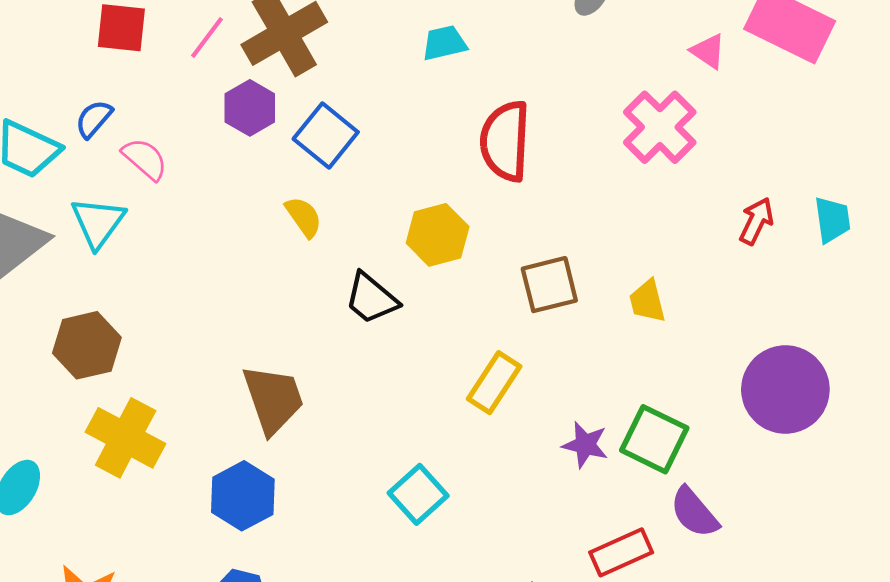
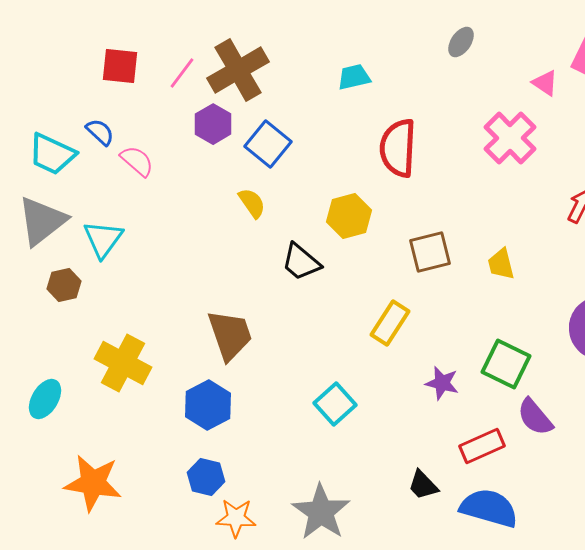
blue semicircle: (94, 119) -> (100, 132), turned 92
cyan triangle: (98, 222) -> (103, 239), moved
brown hexagon: (87, 345) -> (64, 285), moved, size x0.7
purple star: (585, 445) -> (442, 383), moved

